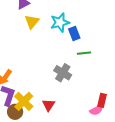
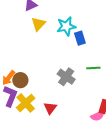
green line: (84, 53) -> (93, 68), moved
brown circle: (15, 112) -> (20, 80), moved

